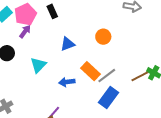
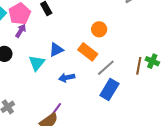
blue triangle: (68, 44) -> (56, 50), moved
orange rectangle: (91, 71) -> (88, 52), moved
brown line: (140, 76) -> (139, 66), turned -48

